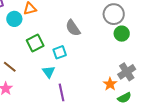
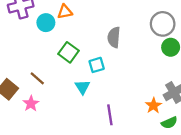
gray semicircle: (73, 28) -> (114, 37), turned 36
green square: (35, 43) -> (69, 52), turned -30
purple line: (62, 92) -> (110, 115), moved

